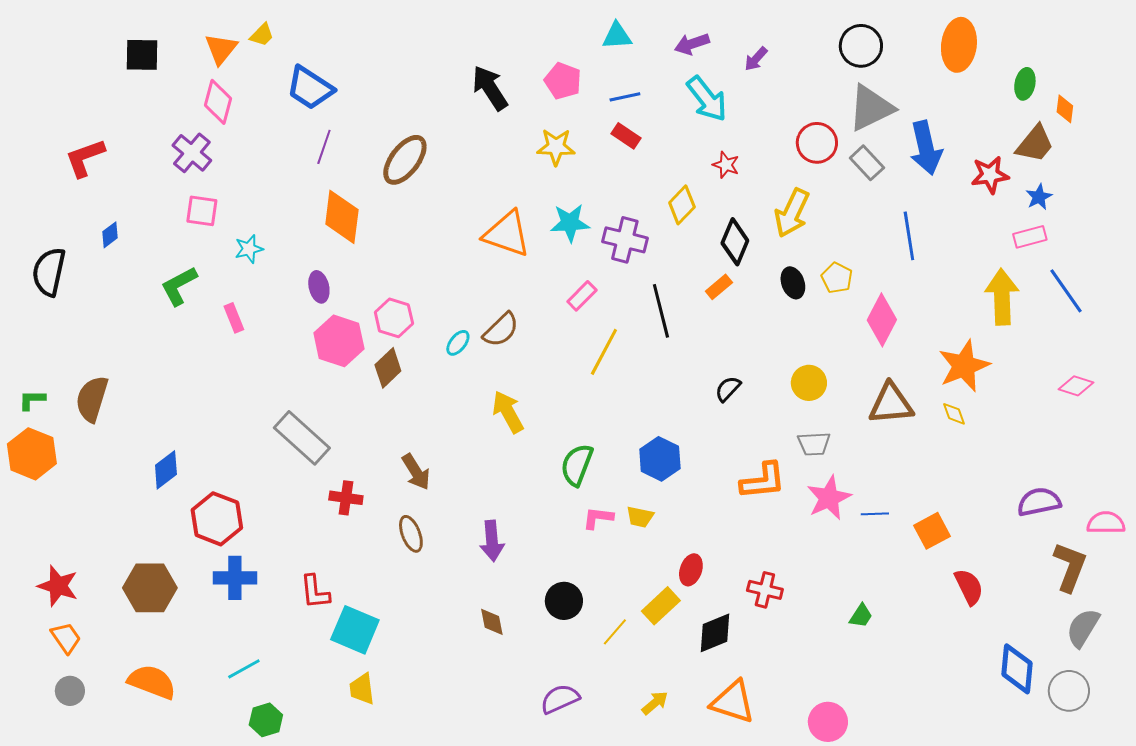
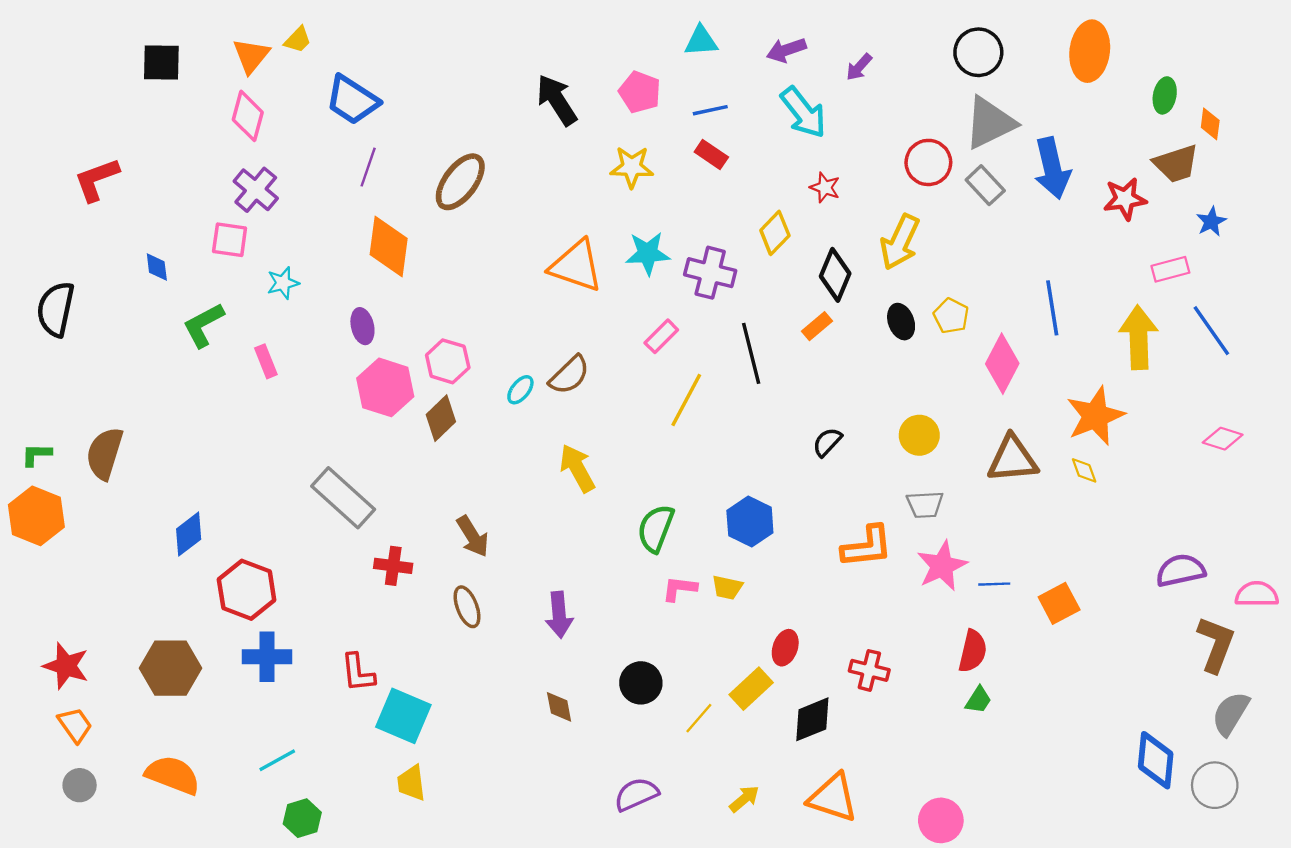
brown trapezoid: (1035, 144) -> (1176, 164), turned 33
purple cross: (192, 153) -> (256, 190), moved
blue star: (1039, 197) -> (1211, 222), moved
blue diamond: (110, 235) -> (157, 267), moved, turned -60
blue line: (909, 236) -> (1052, 308), moved
red semicircle: (969, 587) -> (973, 651), moved, turned 39

